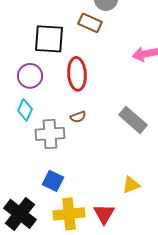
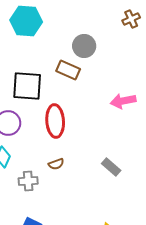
gray rectangle: (133, 120) -> (111, 167), size x0.7
gray cross: (50, 134) -> (28, 181), size x0.7

